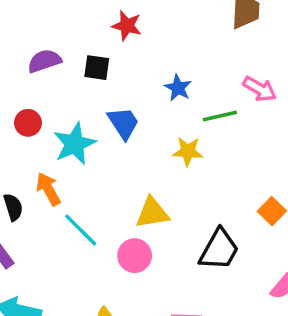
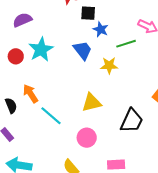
black square: (97, 68) -> (88, 13), moved
blue trapezoid: (123, 123) -> (83, 50), moved
cyan star: (75, 144) -> (41, 49), moved
pink circle: (135, 256) -> (87, 138), moved

